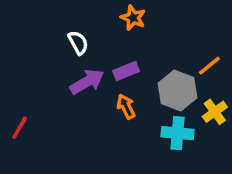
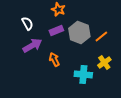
purple rectangle: (126, 71) -> (56, 30), moved
gray hexagon: (178, 91) -> (79, 32), moved

